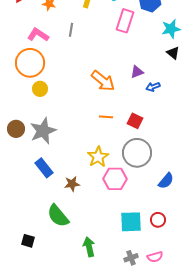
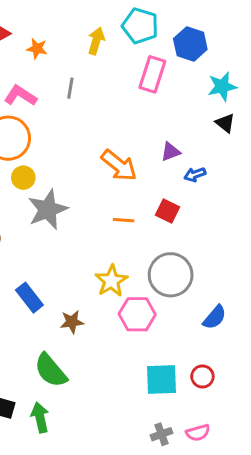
red square: (135, 121) -> (168, 211), moved
gray star: (43, 131) -> (48, 209), moved
green arrow: (89, 247) -> (40, 417), moved

